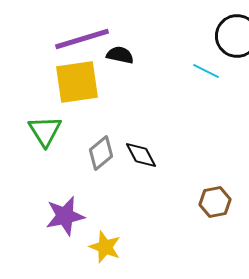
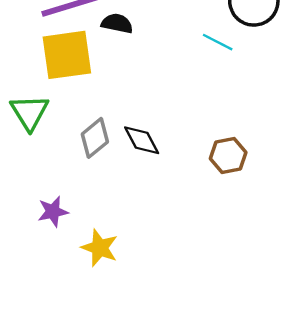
brown hexagon: (215, 202) -> (228, 155), moved
purple star: (65, 216) -> (53, 212), size x0.7

